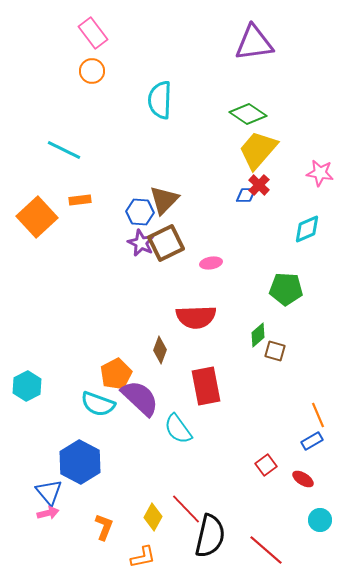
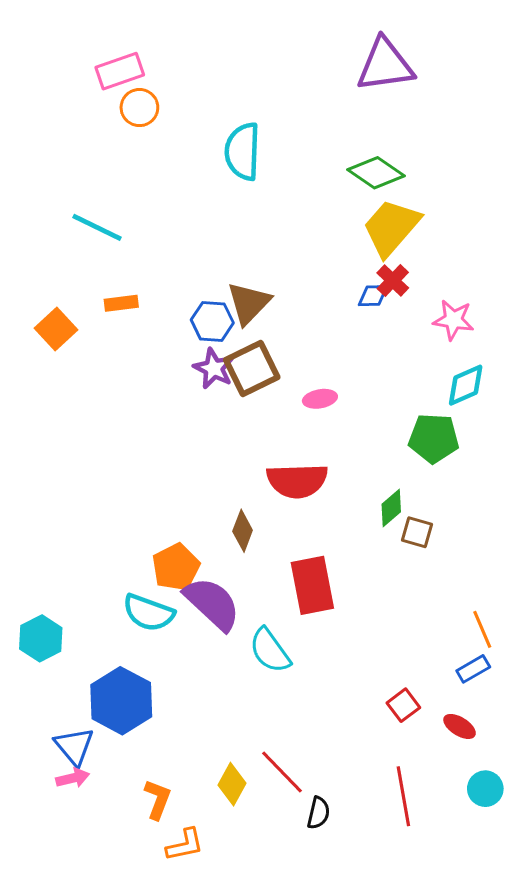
pink rectangle: (93, 33) -> (120, 71), moved, turned -72
pink star: (320, 173) -> (453, 320), moved
orange square: (37, 217) -> (56, 329), size x0.7
cyan diamond: (307, 229) -> (466, 385), moved
cyan hexagon: (27, 386) -> (41, 638), moved
black semicircle: (210, 536) -> (318, 813), size x0.5
red line: (266, 550) -> (403, 796), moved, turned 39
orange L-shape: (143, 557) -> (185, 845), moved

